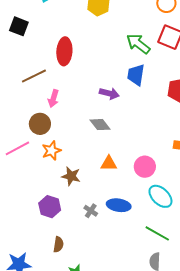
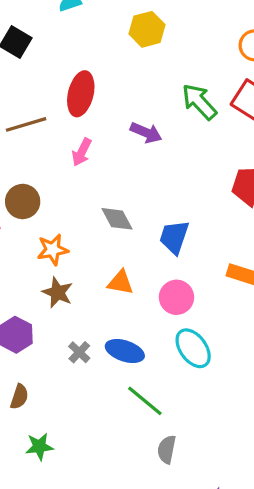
blue trapezoid: (136, 75) -> (174, 237), moved
purple arrow: (109, 93) -> (146, 133), moved
pink arrow: (53, 99) -> (82, 152), moved
orange star: (51, 151) -> (53, 250), moved
green line: (157, 233) -> (145, 401), moved

